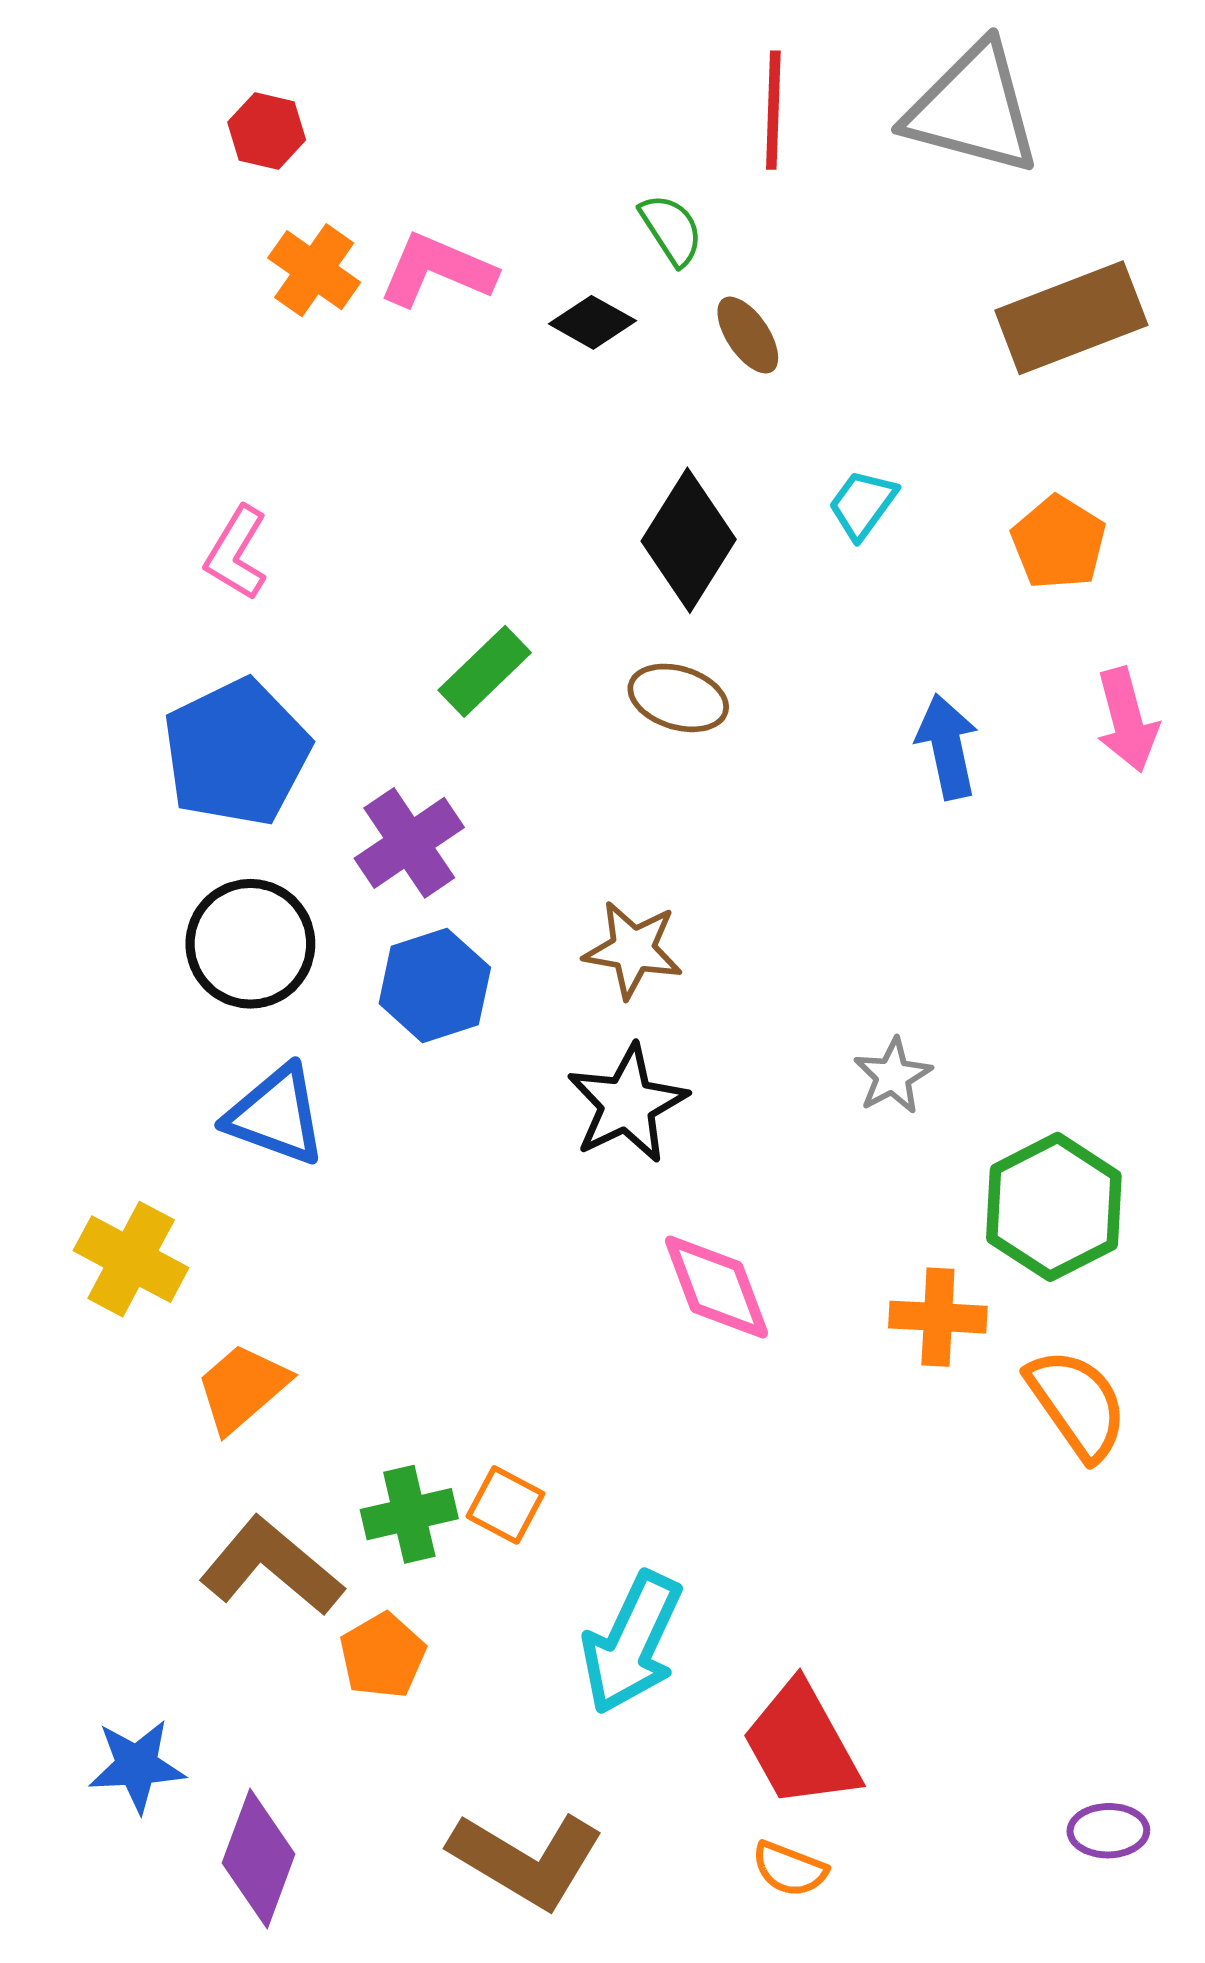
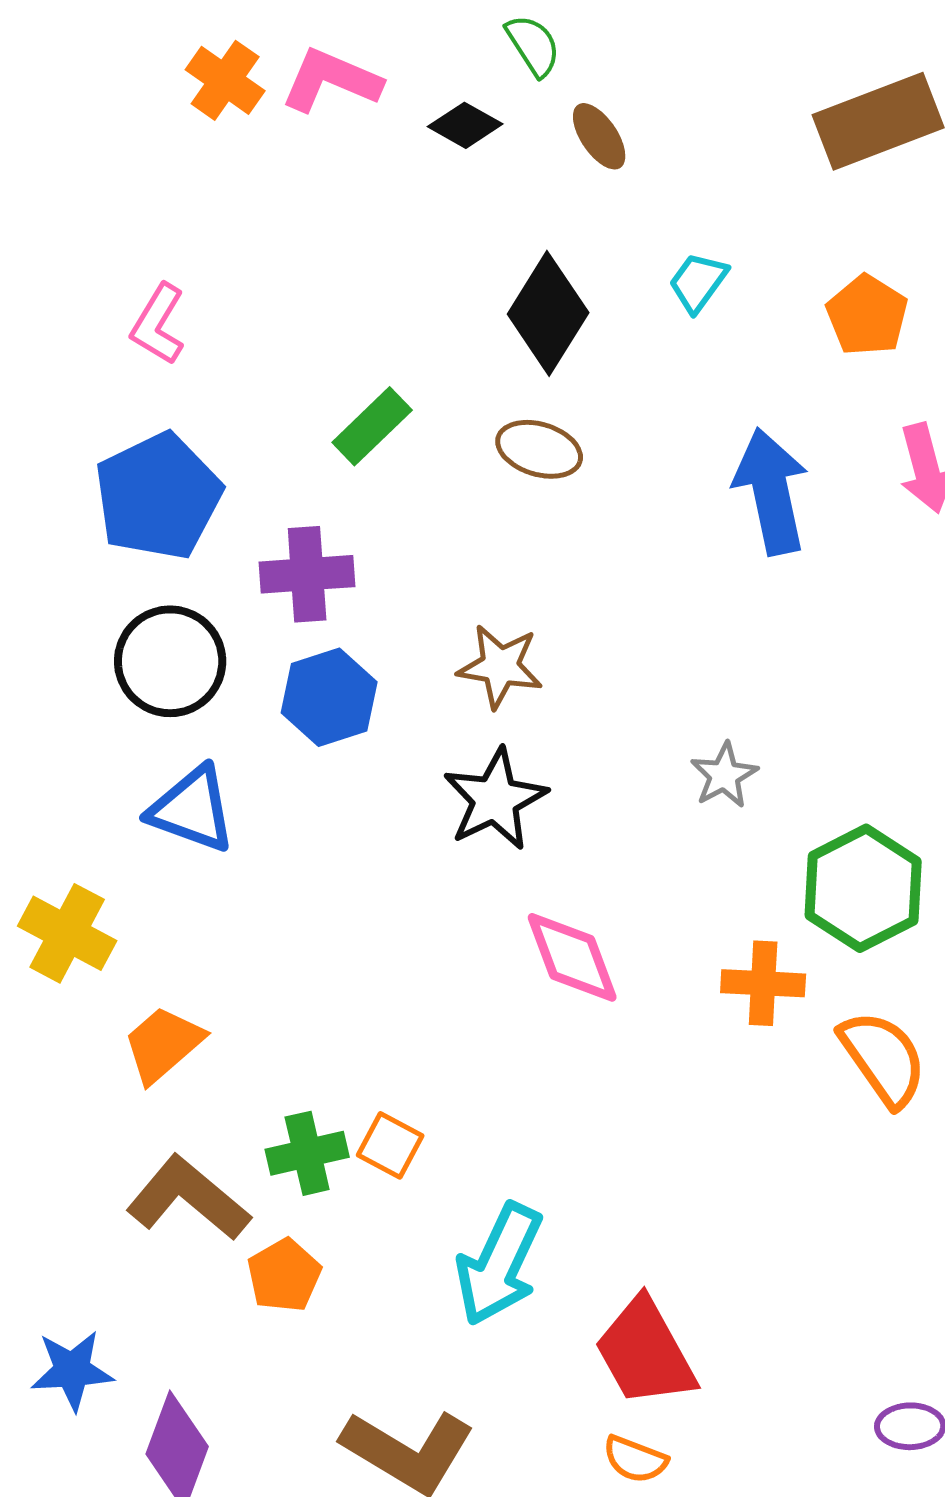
blue arrow: (947, 747) -> (771, 491), size x1.4
purple cross: (409, 843) -> (307, 574), turned 30

